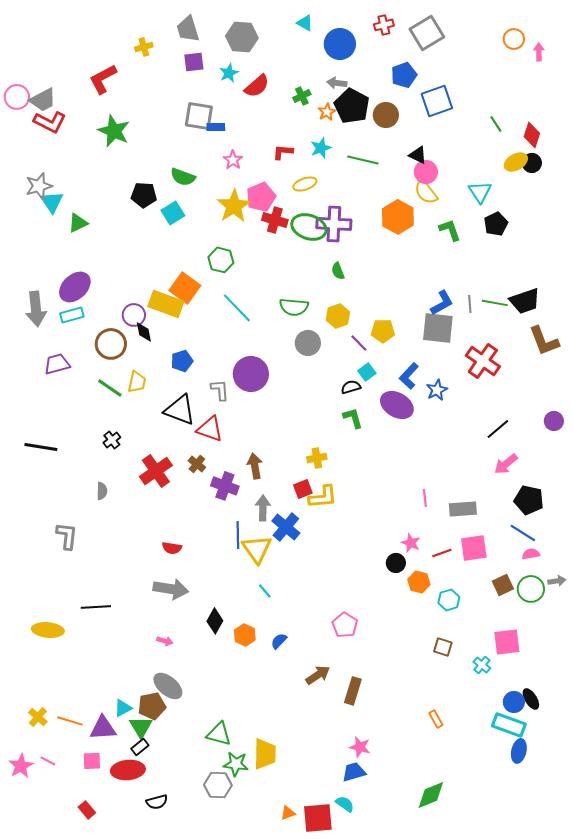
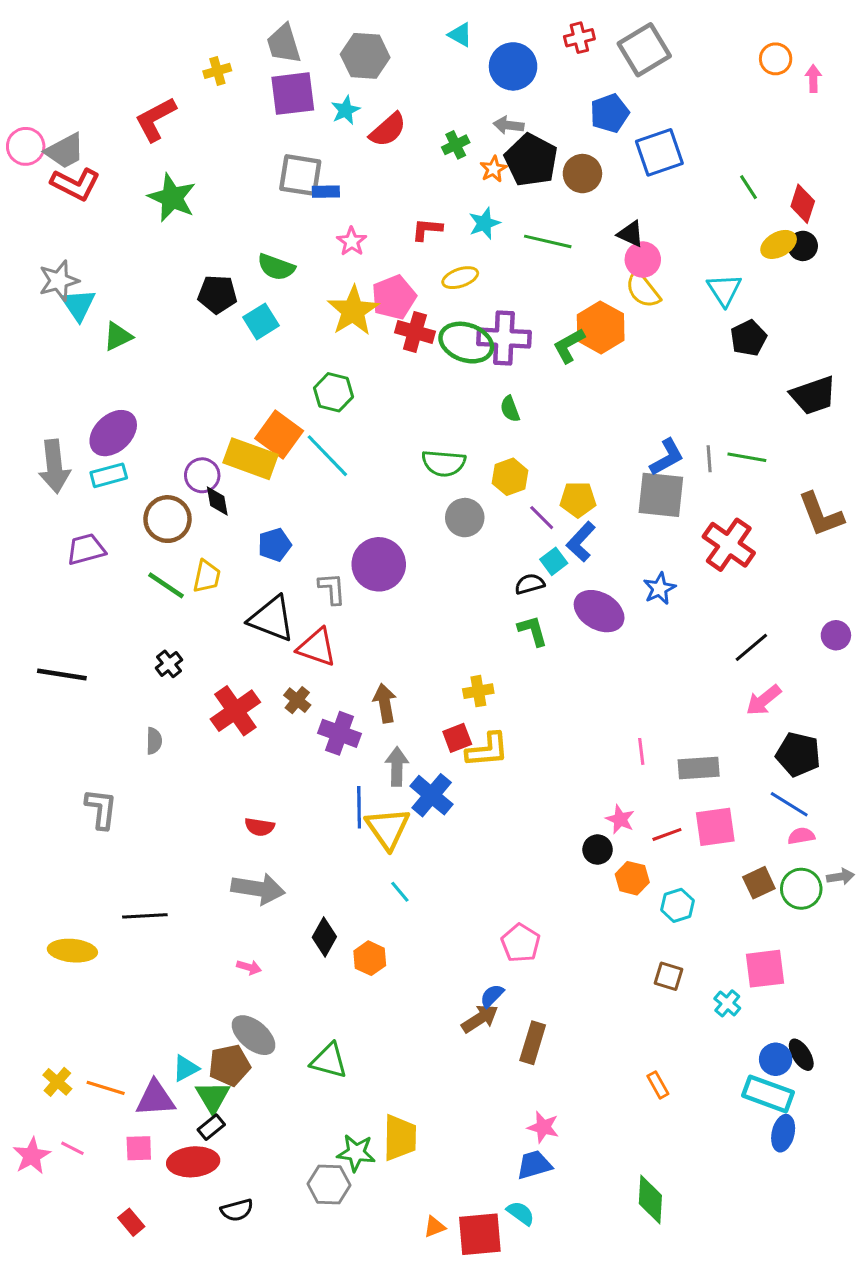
purple square: (194, 62) -> (293, 94), size x1.5
green L-shape: (450, 230) -> (569, 346), moved, turned -100
black trapezoid: (525, 301) -> (813, 395), moved
cyan line: (237, 308) -> (327, 456), moved
blue L-shape: (409, 376) -> (581, 542), moved
blue semicircle: (279, 641) -> (492, 996), moved
green triangle: (219, 734) -> (329, 1061), moved
green diamond: (431, 795) -> (650, 1200), turned -64

